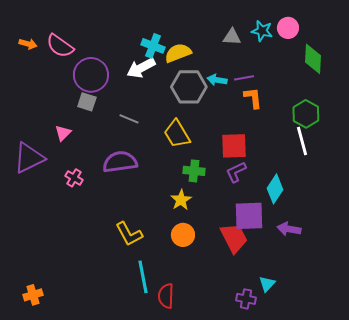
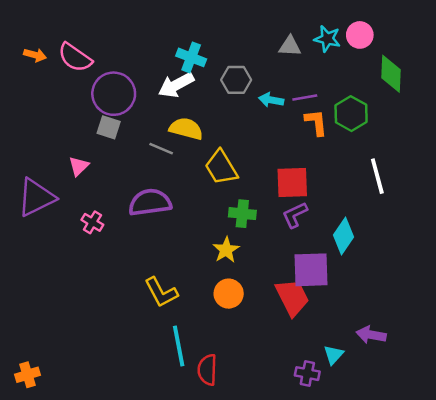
yellow semicircle: (178, 53) -> (186, 129), moved, turned 36
gray hexagon: (189, 87) -> (236, 80), moved, size x0.7
green hexagon: (306, 114) -> (351, 114), moved
purple arrow: (289, 229) -> (371, 335), moved
orange cross: (33, 295) -> (27, 375), moved

